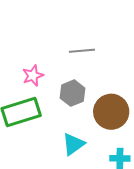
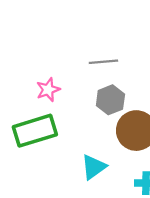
gray hexagon: (72, 93) -> (110, 100), moved

